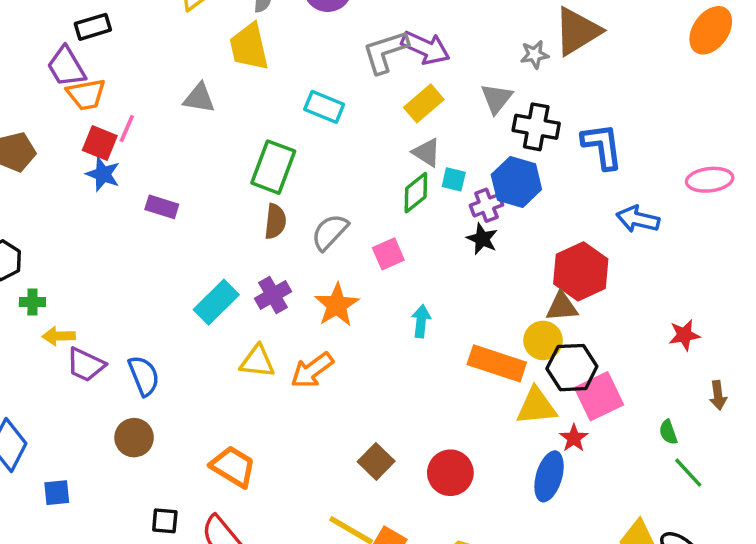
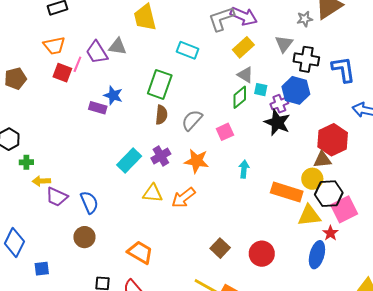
purple trapezoid: (66, 67) -> (97, 52), moved
blue star: (103, 174) -> (113, 95), moved
black star: (482, 239) -> (277, 123), size x1.5
orange star: (337, 305) -> (197, 161), turned -30

